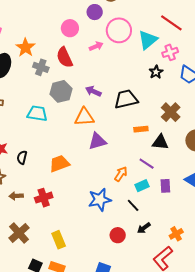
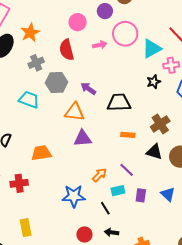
gray cross: (41, 67) -> (36, 63), moved, turned 35
black triangle: (160, 142) -> (154, 152), moved
black arrow: (144, 228) -> (112, 232), turned 32

